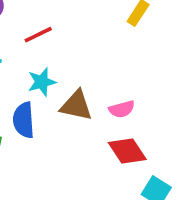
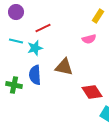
cyan star: (42, 82) -> (35, 48), moved
pink semicircle: (122, 109) -> (89, 39), moved

